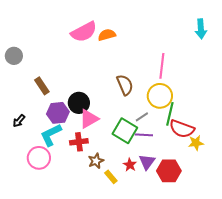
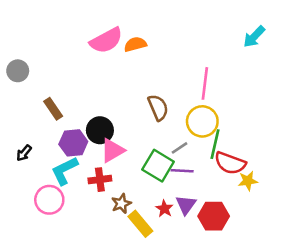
cyan arrow: (201, 29) -> (254, 37), turned 48
yellow rectangle: (111, 177) -> (140, 224), size x1.5

